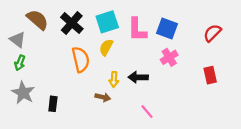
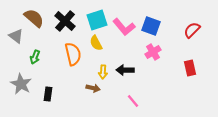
pink L-shape: (137, 30) -> (124, 27), turned -40
yellow semicircle: (106, 47) -> (96, 43), turned -56
green arrow: (20, 63) -> (35, 57), moved

